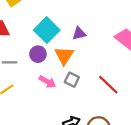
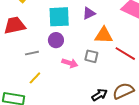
cyan square: (47, 30) -> (59, 17), turned -35
orange triangle: (64, 56) -> (104, 35), moved, turned -48

